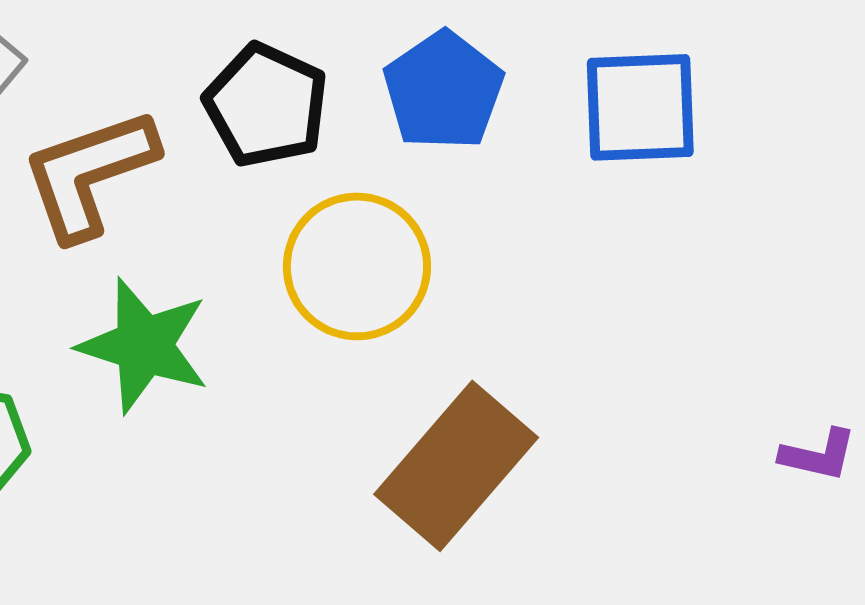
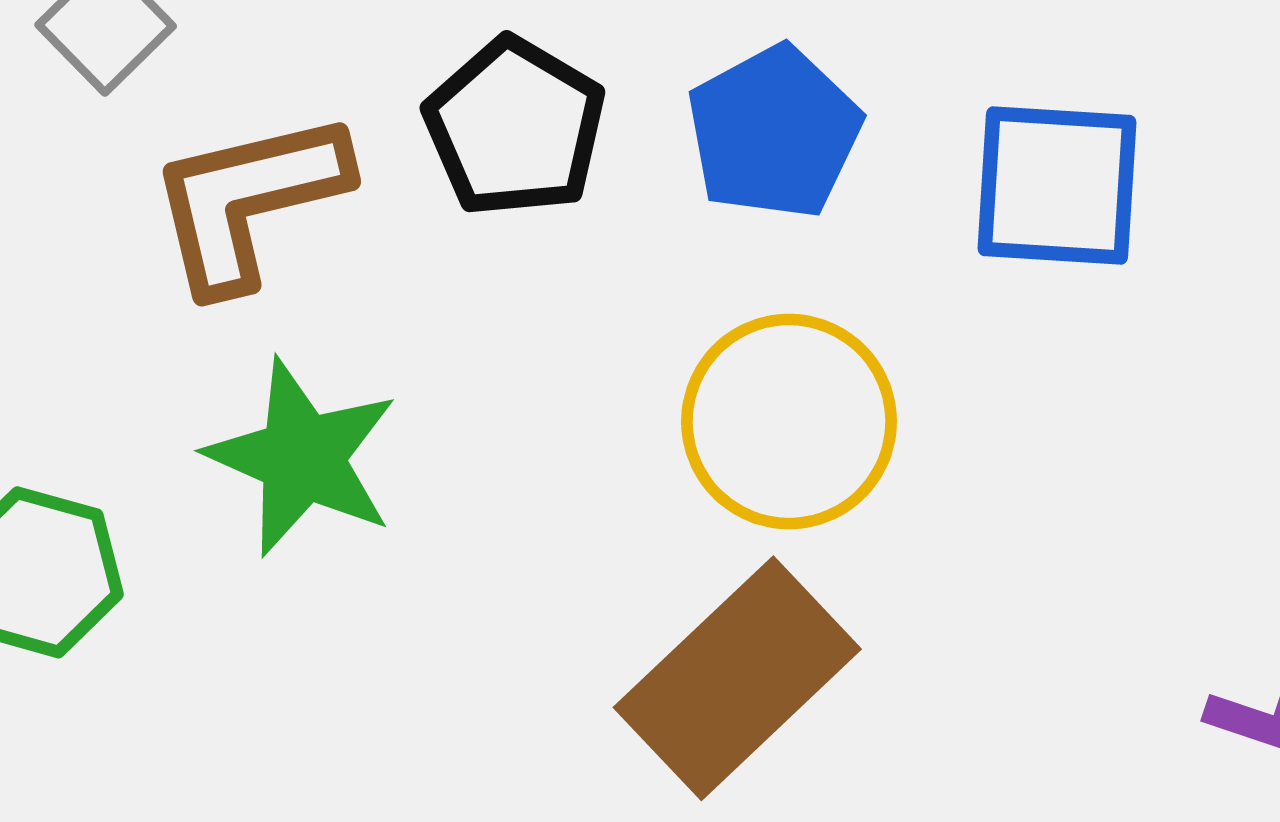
yellow circle: (357, 266) -> (789, 422), moved

